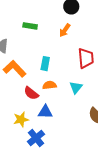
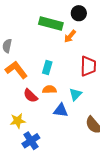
green rectangle: (30, 26) -> (51, 23), moved, size x1.6
blue triangle: (45, 112) -> (61, 110), moved

